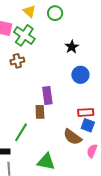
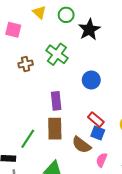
green cross: (24, 35) -> (57, 54), moved
black star: (72, 47) -> (89, 30), moved, size x1.5
brown rectangle: (40, 112) -> (55, 129), moved, size x1.5
red rectangle: (86, 112) -> (96, 120), turned 42

